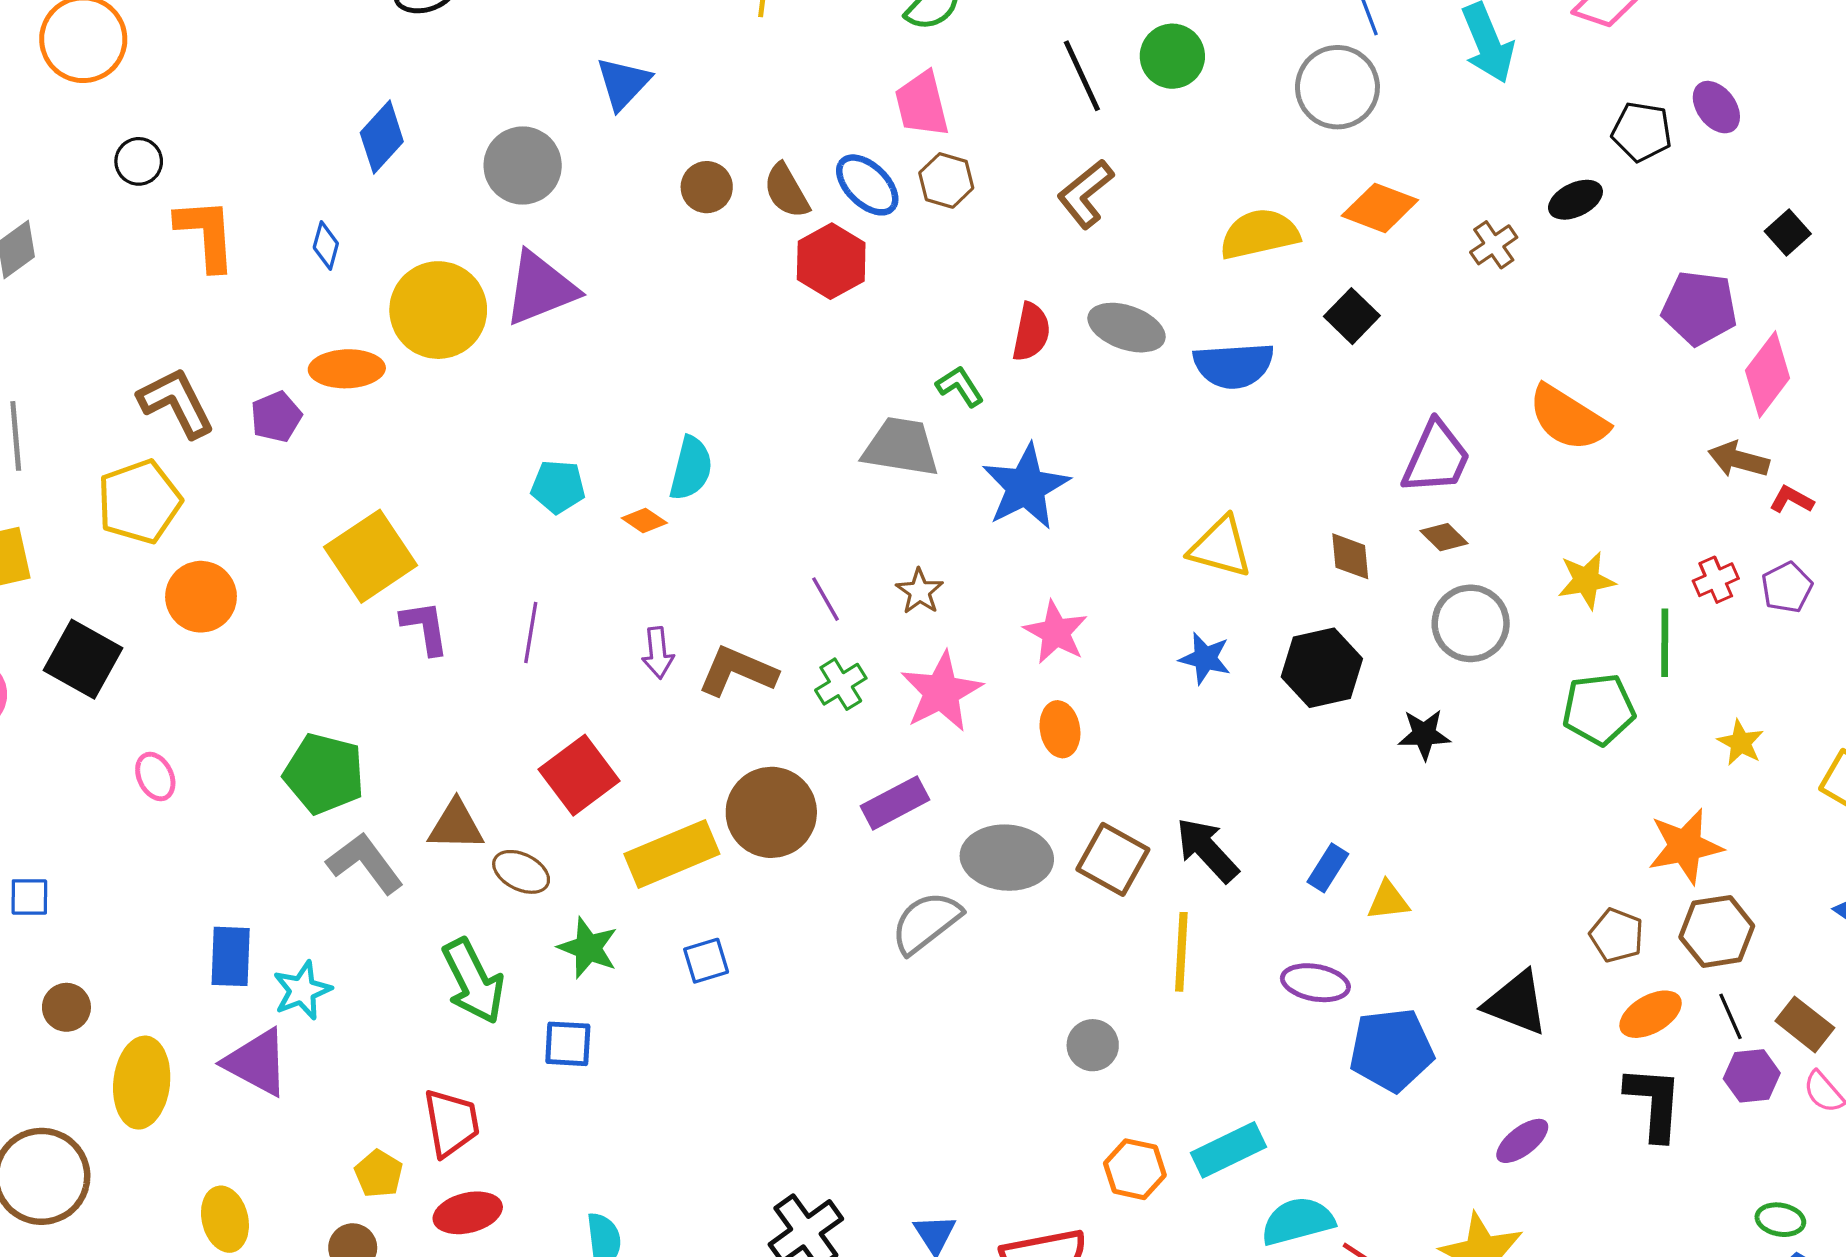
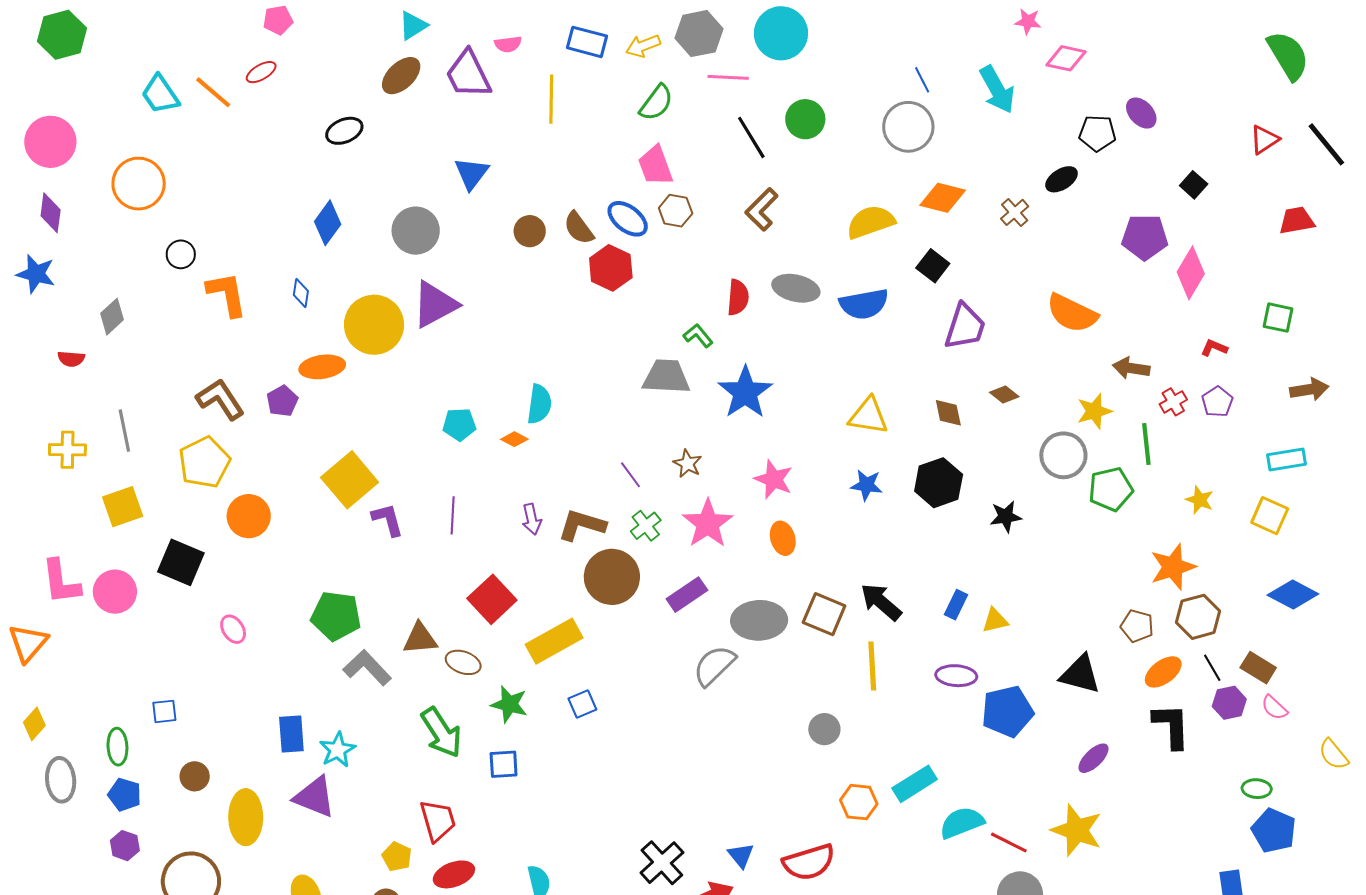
purple trapezoid: (1436, 458) -> (965, 327), moved
brown arrow: (1739, 460) -> (1131, 368), moved
gray circle: (1471, 623) -> (1063, 455), moved
brown circle: (771, 812) -> (612, 577), moved

